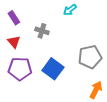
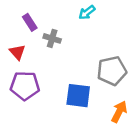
purple rectangle: (14, 18) -> (30, 22), moved
blue square: (53, 69) -> (78, 96), moved, turned -30

